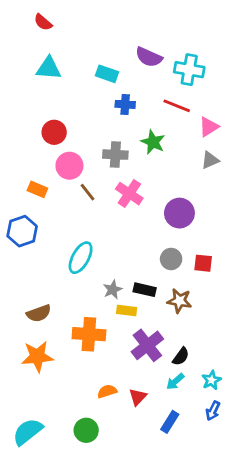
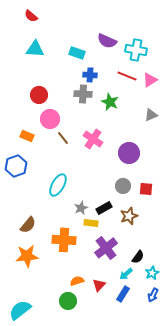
pink triangle: (209, 127) -> (150, 80), moved
gray cross: (115, 155) -> (83, 94), moved
black rectangle: (145, 290) -> (104, 208), turned -42
brown star: (179, 301) -> (129, 216), turned -30
brown semicircle: (39, 313) -> (28, 225), turned -30
black semicircle: (181, 356) -> (138, 257), moved
blue rectangle: (170, 422) -> (123, 294), moved
green circle: (86, 430) -> (68, 301), moved

